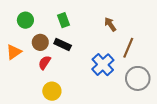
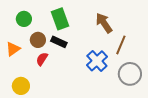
green rectangle: (64, 20) -> (60, 19), size x1.5
brown arrow: (110, 24) -> (104, 23), size x1.5
yellow circle: (52, 91) -> (21, 86), moved

